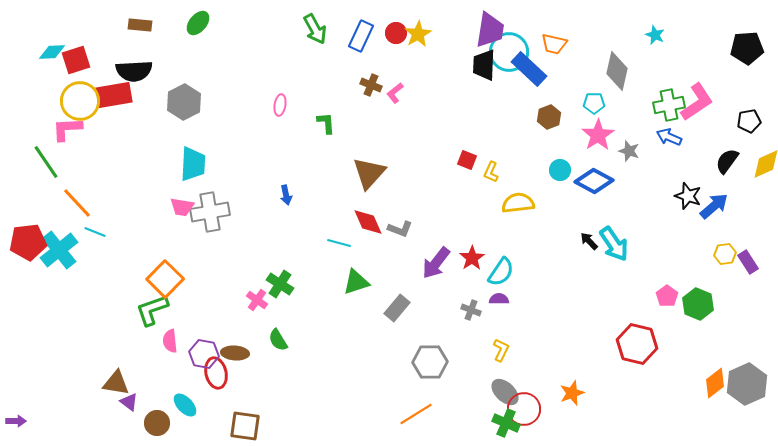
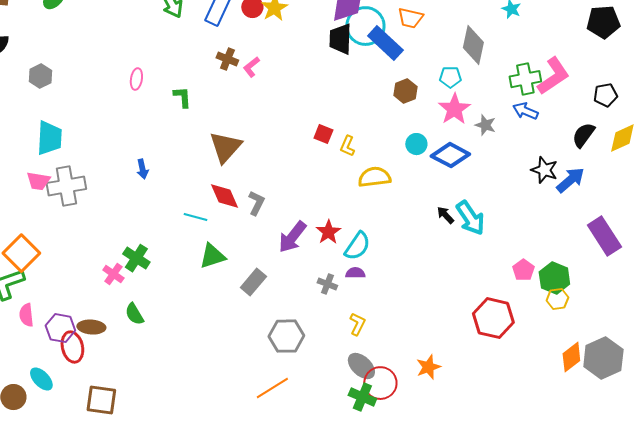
gray hexagon: (184, 102) -> (40, 76), size x0.7
gray L-shape: (400, 229) -> (256, 203), turned -85
yellow hexagon: (725, 254) -> (557, 299), moved
purple rectangle: (748, 262) -> (604, 236), size x1.6

